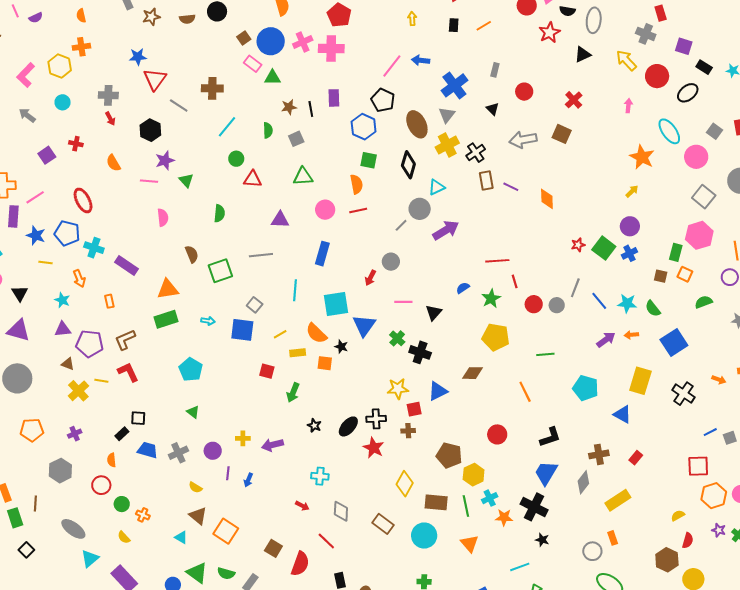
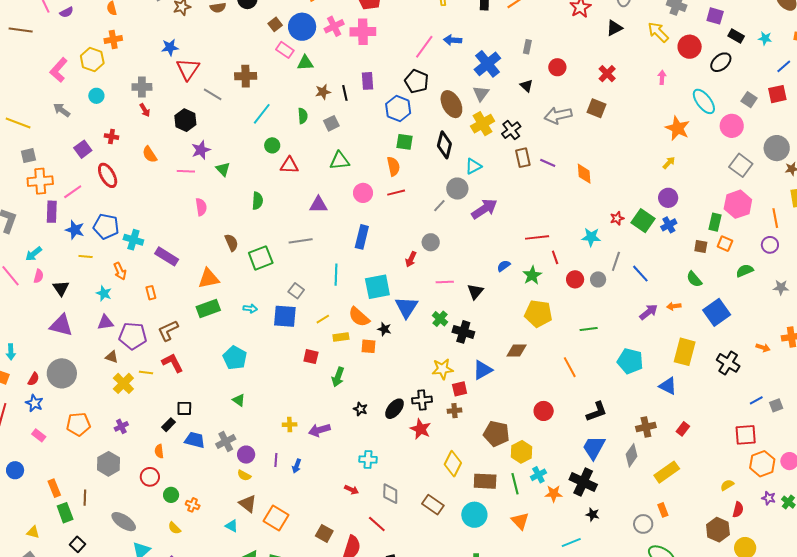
red ellipse: (83, 200) -> (108, 175), moved
cyan star: (627, 303) -> (591, 237), moved
purple circle: (213, 451) -> (246, 455), moved

